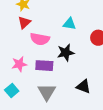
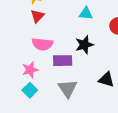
pink semicircle: (40, 39) -> (42, 44), moved
pink star: (19, 64) -> (30, 70), moved

